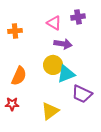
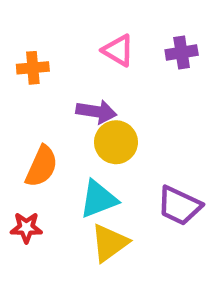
purple cross: (78, 17) -> (182, 53), moved
purple arrow: (63, 44) -> (96, 112), moved
cyan triangle: (66, 74) -> (98, 199), moved

